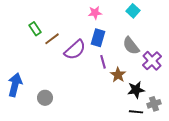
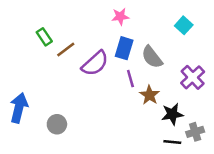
cyan square: (133, 11) -> (184, 25), moved
gray semicircle: (131, 46) -> (152, 57), moved

